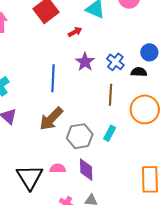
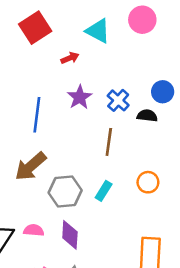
orange circle: (145, 109) -> (148, 182), moved, size x0.6

